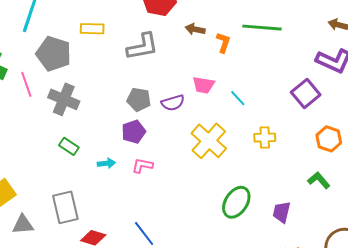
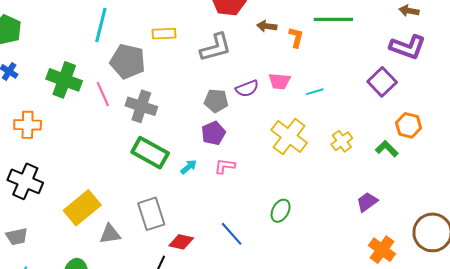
cyan line: (238, 98) -> (315, 92), turned -60
purple semicircle: (173, 103) -> (247, 88), moved
yellow cross: (265, 138) -> (342, 141), moved, turned -30
green rectangle: (69, 146) -> (150, 153), size x1.8
cyan arrow: (106, 163) -> (189, 167), turned -30
green L-shape: (319, 180) -> (387, 149), moved
green ellipse: (236, 202) -> (281, 211), moved, size x0.7
purple trapezoid: (282, 212) -> (367, 202), turned 45

